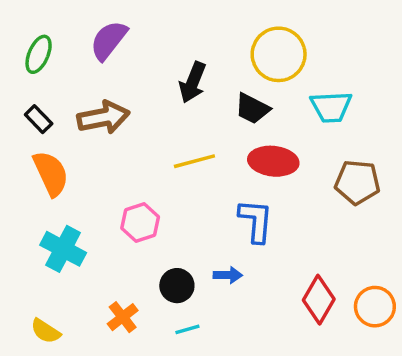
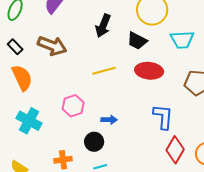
brown arrow: (103, 117) -> (52, 46), turned 32
blue L-shape: (256, 221) -> (163, 117), moved
blue arrow: (228, 275) -> (109, 120), moved
orange cross: (123, 317) -> (63, 160), turned 30

